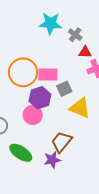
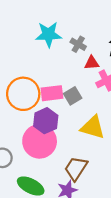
gray square: (64, 89) -> (73, 96), moved
pink circle: (33, 115) -> (40, 141), size x1.5

